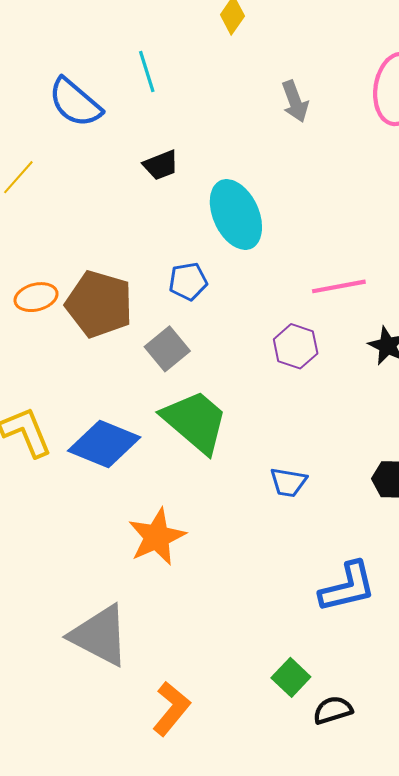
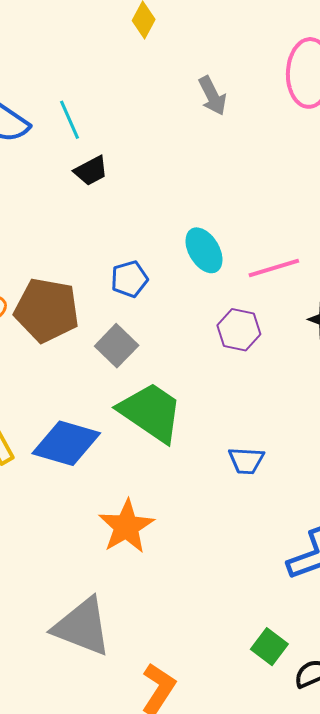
cyan line: (147, 72) -> (69, 120), moved
cyan ellipse: (236, 214) -> (204, 250), moved, size x0.7

